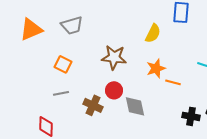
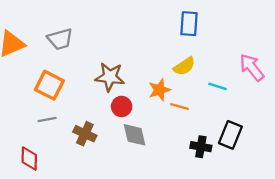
yellow semicircle: (153, 33) -> (184, 66), moved, turned 30
orange square: (63, 64) -> (49, 85), size x1.4
red circle: (114, 90) -> (122, 106), moved

